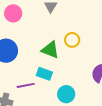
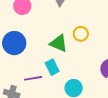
cyan rectangle: (44, 74) -> (52, 67), turned 42

